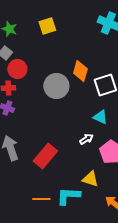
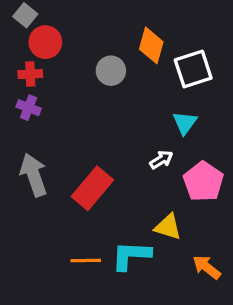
gray circle: (56, 86) -> (111, 71), size x0.7
cyan triangle: (100, 117) -> (185, 123), turned 42

